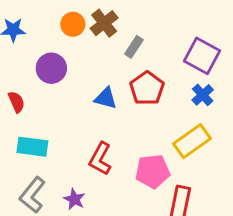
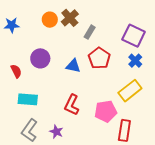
purple circle: (51, 68) -> (40, 58), moved

